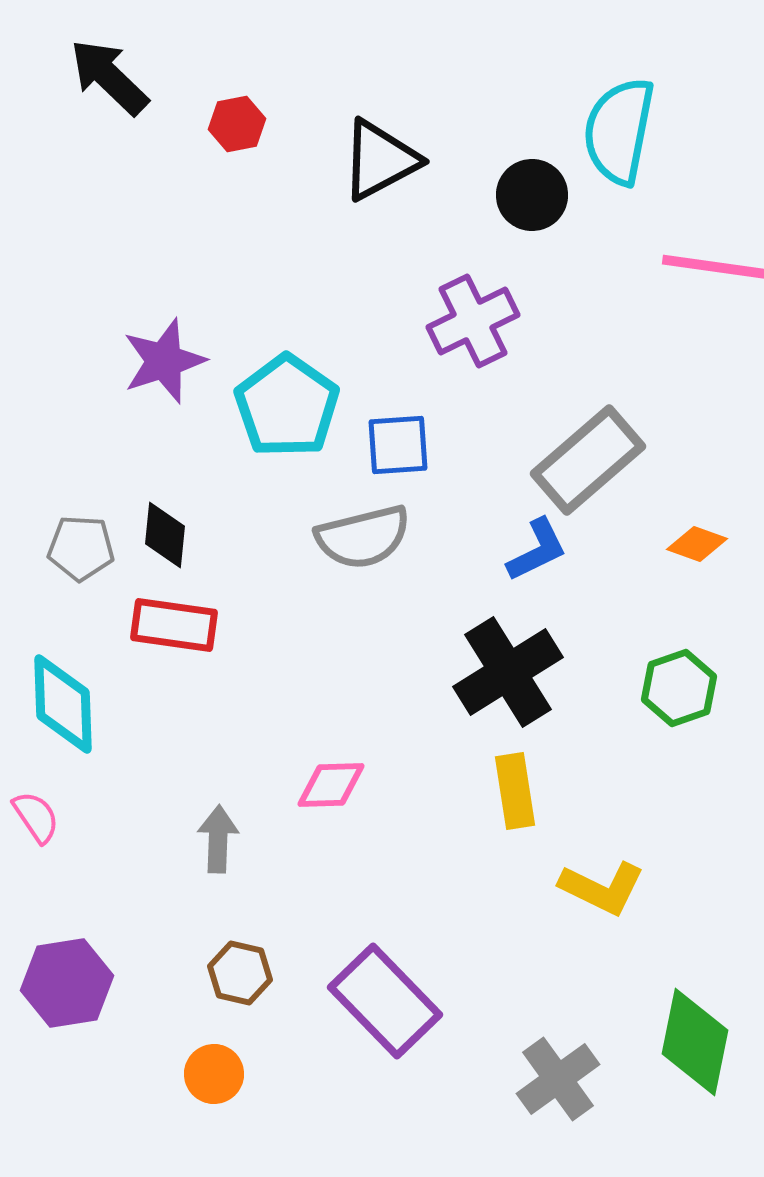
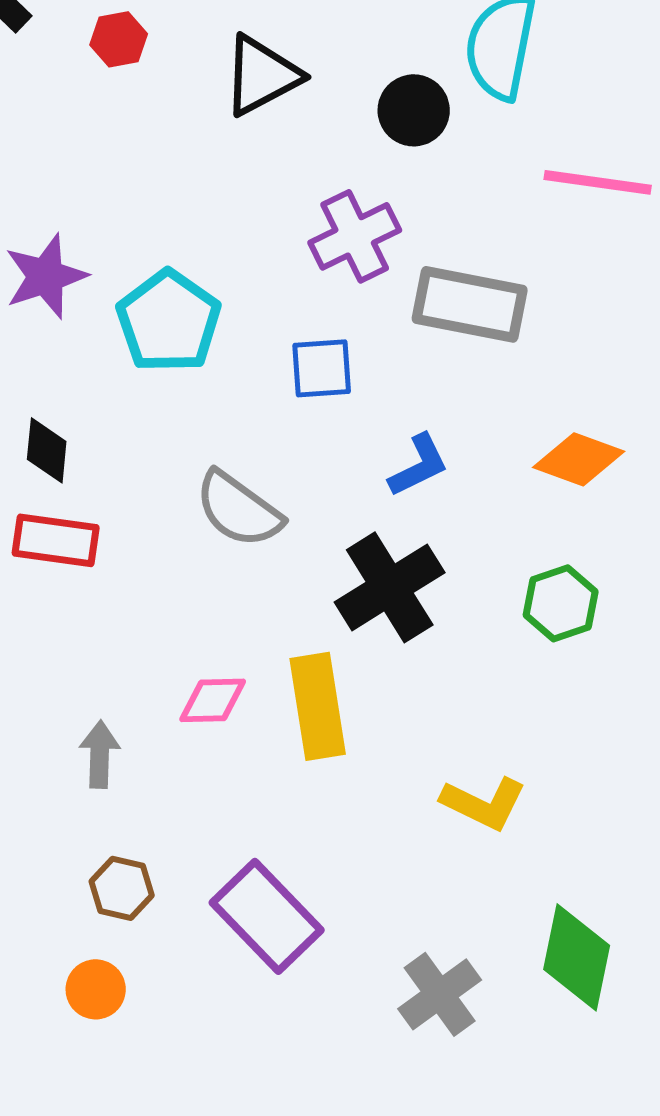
blue square: (398, 445) -> (322, 368), moved
gray rectangle: (588, 460) -> (470, 304), moved, turned 52
gray semicircle: (363, 537) -> (239, 509), moved, turned 50
orange diamond: (697, 544) -> (579, 459), size x1.5
yellow rectangle: (515, 791) -> (318, 706), moved, size x1.4

